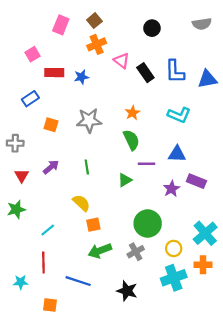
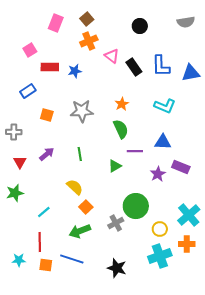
orange square: (93, 225) -> (86, 207), turned -32
green arrow: (100, 251) -> (80, 231), moved
gray cross: (136, 252) -> (116, 223), moved
orange square: (50, 305) -> (46, 265), moved

